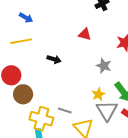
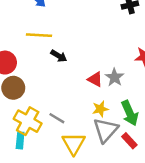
red triangle: (85, 34) -> (95, 79), moved
yellow line: (21, 41) -> (39, 35), moved

